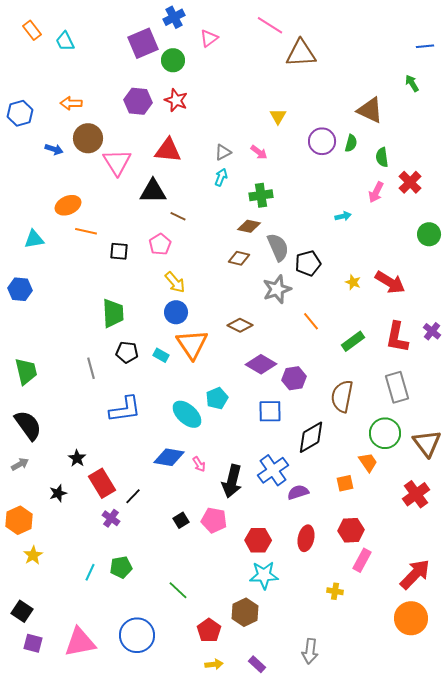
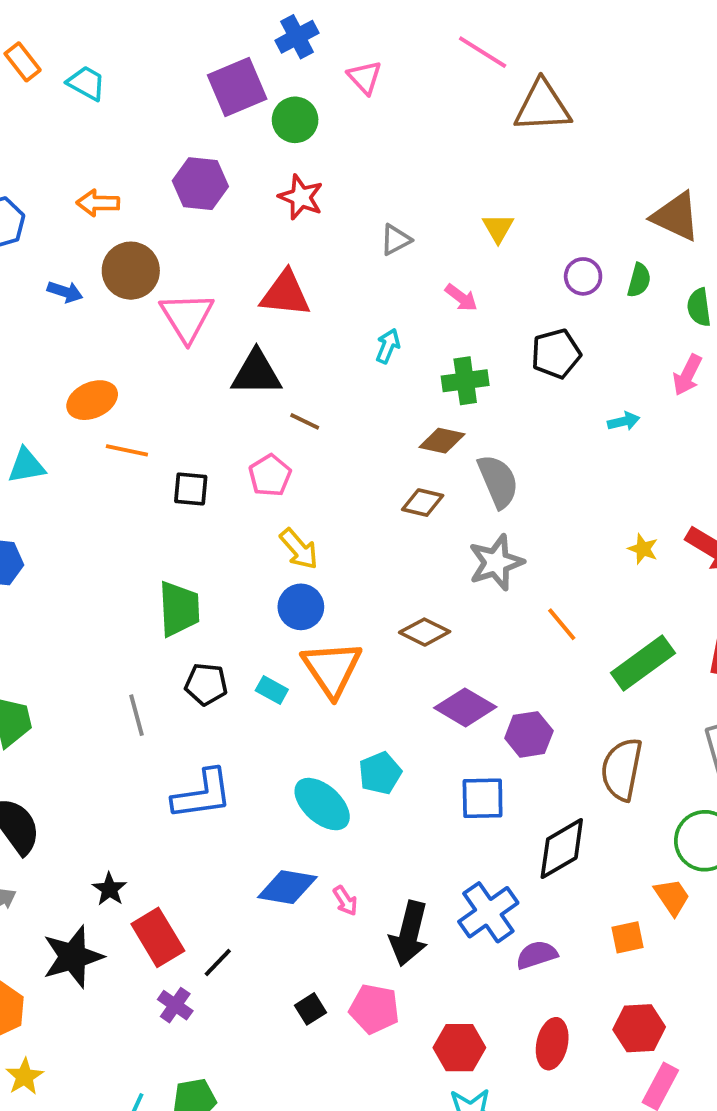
pink triangle: (209, 38) -> (365, 77), turned -36
cyan trapezoid: (65, 41) -> (86, 83), turned 145
purple hexagon: (138, 101) -> (200, 184), moved
purple circle: (322, 141) -> (583, 276), size x0.7
gray triangle: (223, 152) -> (396, 240), moved
black pentagon: (308, 263) -> (556, 354), moved
green rectangle: (353, 341) -> (643, 663), size x1.4
black star: (58, 493) -> (73, 957), size x1.8

